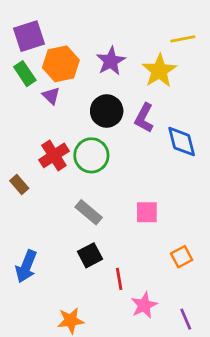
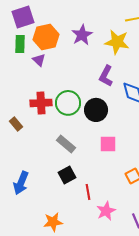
yellow star: (159, 71) -> (117, 42), turned -30
green rectangle: (25, 74) -> (20, 44), turned 36
black circle: (107, 111) -> (96, 110), moved
red cross: (54, 155) -> (41, 103), turned 30

